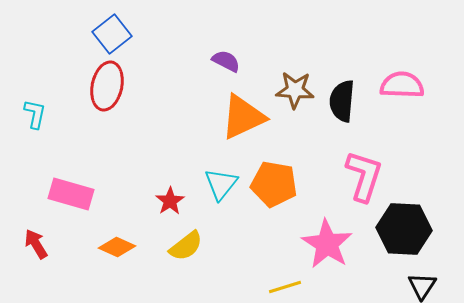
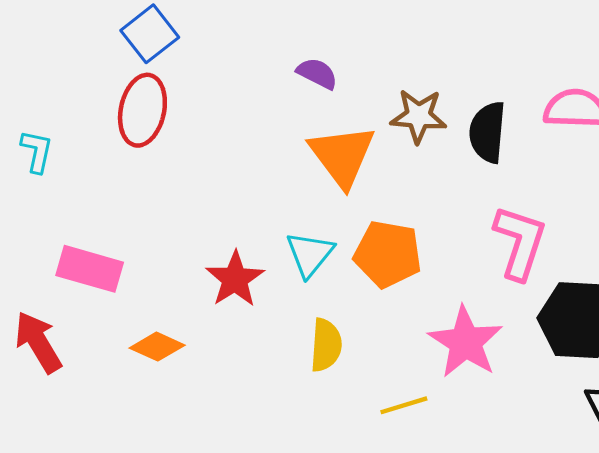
orange triangle: (243, 117) -> (342, 156), turned -42
red star: (170, 201) -> (235, 279), size x1.4
red arrow: (36, 244) -> (38, 342), size x1.4
yellow semicircle: (186, 246) -> (326, 345), moved, turned -48

